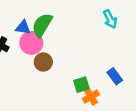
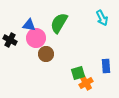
green semicircle: (42, 25) -> (59, 23), moved
blue rectangle: (115, 76) -> (106, 66), turned 32

